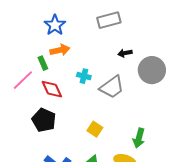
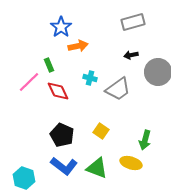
gray rectangle: (109, 20) -> (133, 22), moved
orange arrow: (60, 50) -> (78, 46), moved
black pentagon: (44, 120) -> (62, 135), moved

